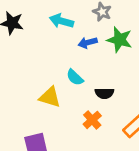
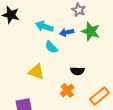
cyan arrow: (61, 21) -> (44, 26), moved
cyan semicircle: (75, 77) -> (51, 47), moved

